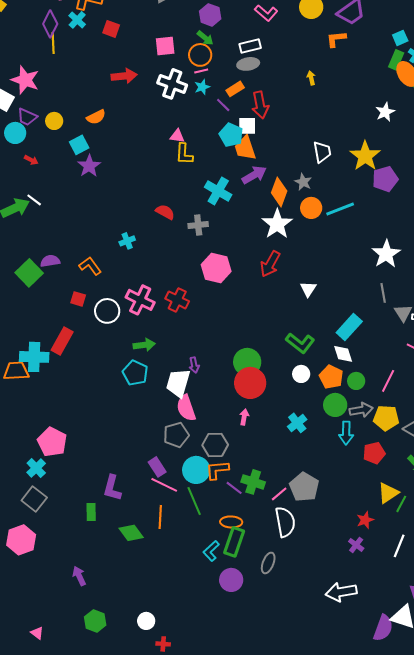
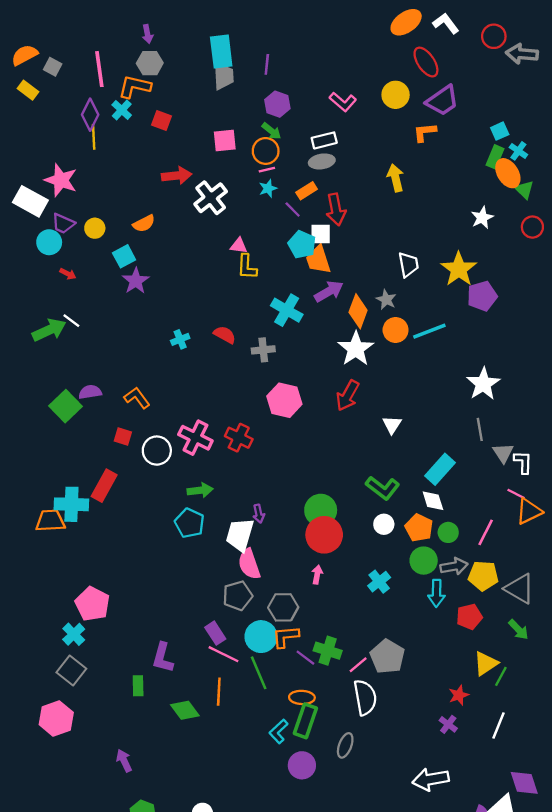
yellow arrow: (311, 78) -> (396, 178), size x1.6
white cross: (172, 84) -> (211, 198), moved, turned 32
cyan cross: (127, 241) -> (180, 339), moved

